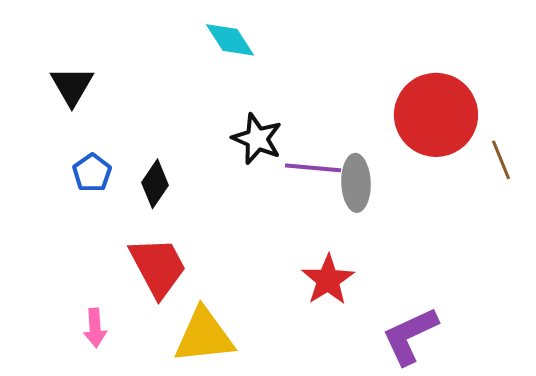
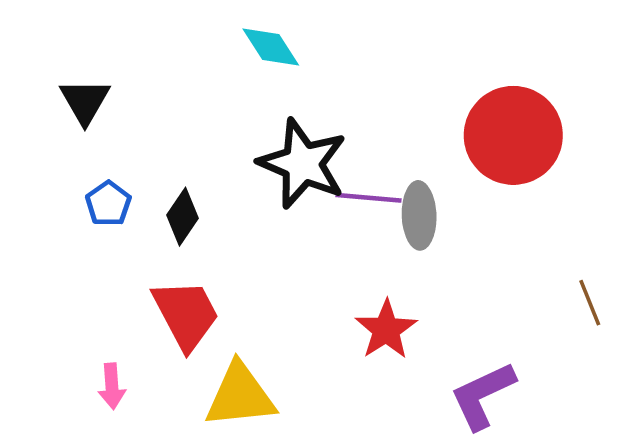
black star: (257, 139) -> (303, 164), size x1.5
brown line: (501, 160) -> (590, 303), moved

